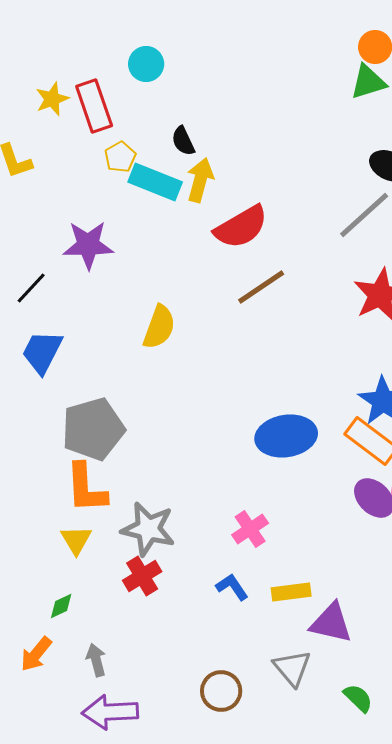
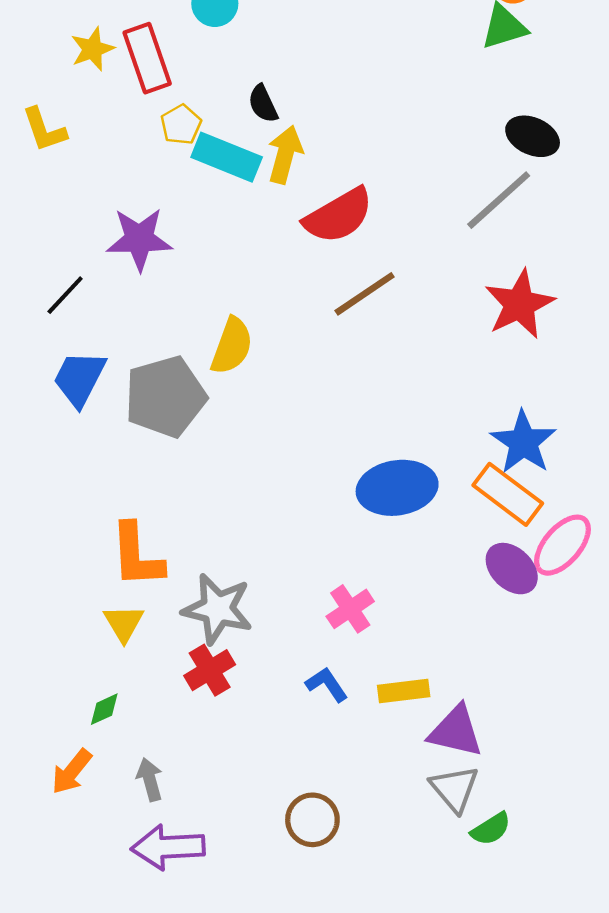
gray pentagon: (93, 429) -> (165, 397), moved
gray triangle: (292, 668) -> (454, 789), moved
green semicircle: (358, 698) -> (491, 829), turned 104

